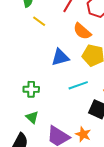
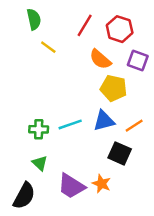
blue triangle: (60, 57) -> (104, 121), moved
cyan line: (78, 85) -> (70, 124), moved

